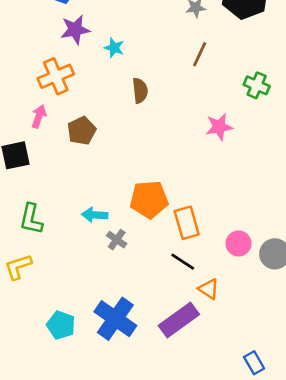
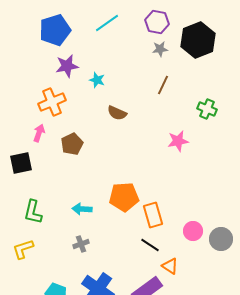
brown semicircle: (140, 91) -> (117, 113), turned 120
gray cross: (117, 240) -> (81, 244), moved, turned 35

